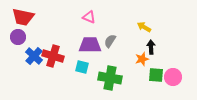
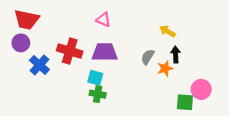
gray semicircle: (110, 41) -> (148, 57), moved
red cross: (53, 56) -> (70, 51), moved
green square: (156, 75) -> (185, 102), moved
green cross: (110, 78) -> (98, 94), moved, size x0.6

